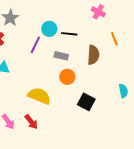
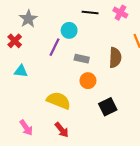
black line: (69, 34) -> (90, 13), moved
black square: (86, 102) -> (108, 107), turned 36
red arrow: (31, 122) -> (62, 130), moved

